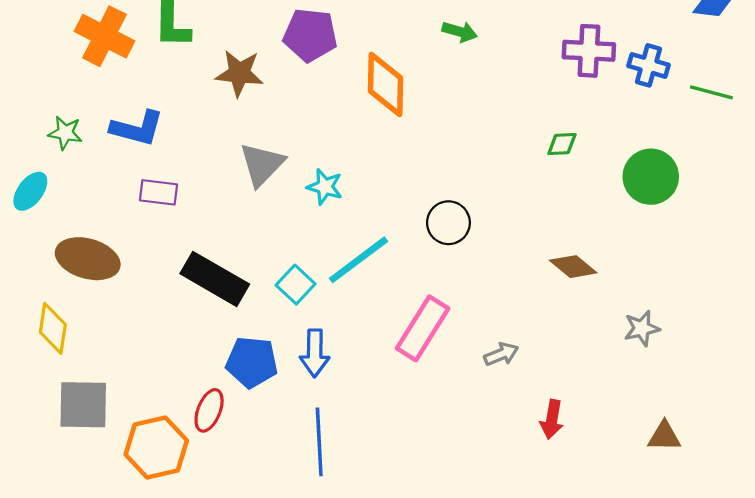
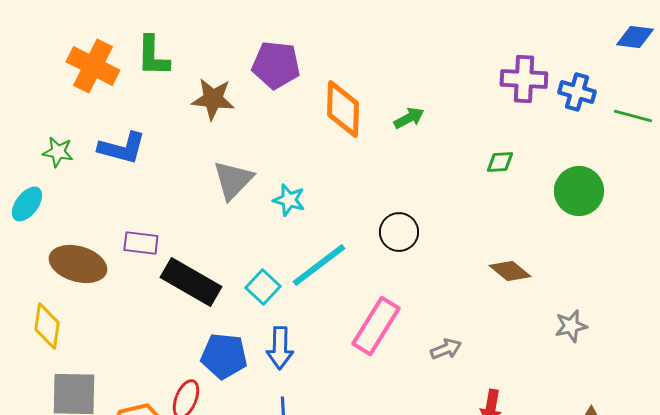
green arrow: (460, 32) -> (409, 118), moved, turned -44
purple rectangle: (158, 192) -> (141, 243), moved

